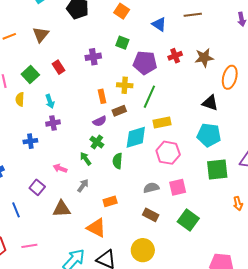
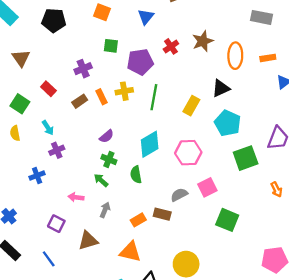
blue triangle: (159, 24) -> (146, 17), turned 49
orange rectangle: (102, 96) -> (101, 97), moved
black triangle: (210, 103) -> (221, 88), turned -30
brown rectangle: (119, 111) -> (80, 101), moved
yellow rectangle: (162, 123) -> (191, 106), moved, turned -36
cyan pentagon: (209, 135) -> (228, 123), turned 30
blue line: (16, 210) -> (49, 259), moved
brown rectangle: (151, 215) -> (162, 214), moved

